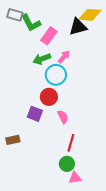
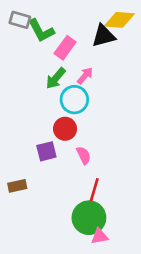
green arrow: (42, 59) -> (56, 78), turned -30
purple square: (35, 114) -> (46, 151), turned -35
green circle: (67, 164) -> (89, 218), size x1.6

